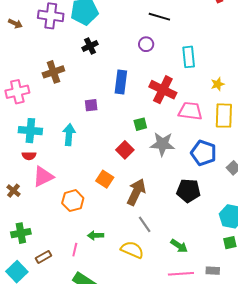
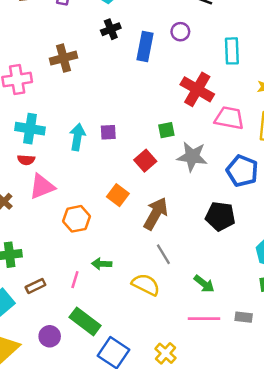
blue rectangle: (121, 82) -> (145, 47), moved
purple square: (91, 105) -> (108, 132), moved

